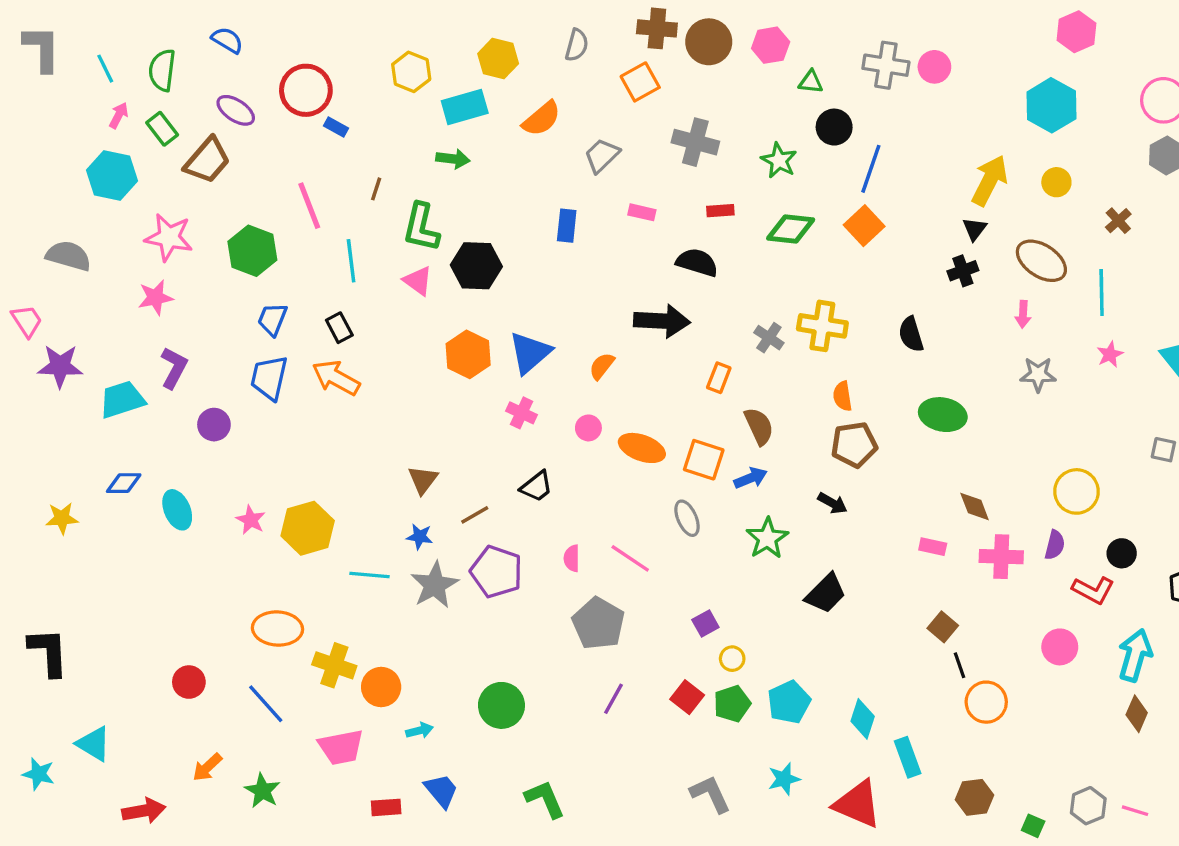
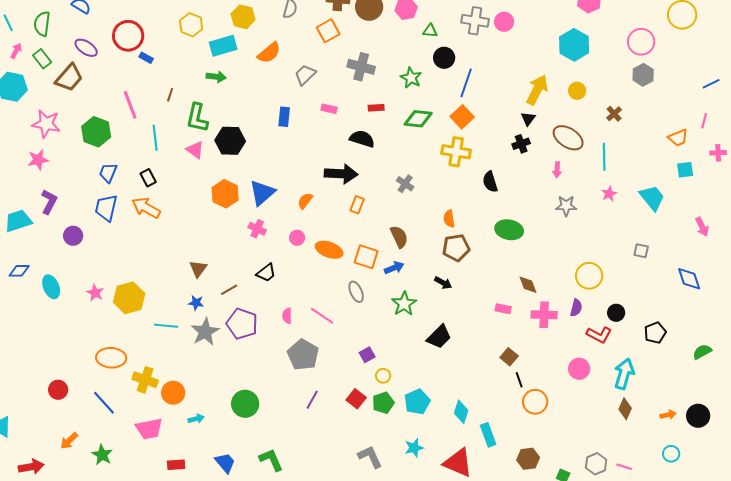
yellow cross: (822, 326) -> (456, 152), moved
orange rectangle: (719, 378) -> (357, 205), moved
blue trapezoid: (441, 791) -> (225, 463), moved

